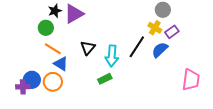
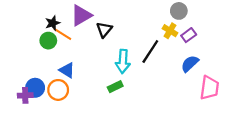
black star: (55, 11) -> (53, 23), moved
green circle: (46, 28) -> (48, 41), moved
black triangle: (88, 48) -> (104, 30), moved
orange line: (53, 49) -> (63, 34), moved
blue semicircle: (160, 50) -> (190, 64), moved

